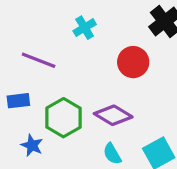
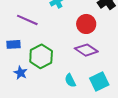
purple diamond: (113, 115) -> (86, 50), moved

